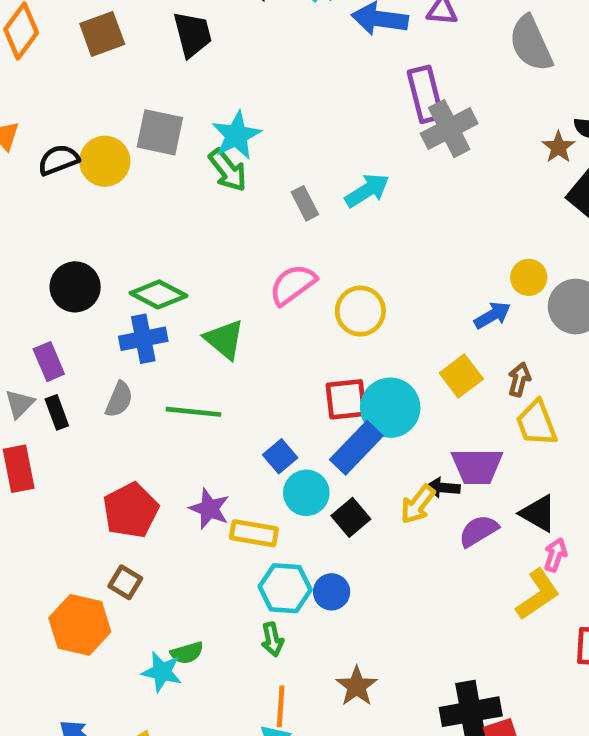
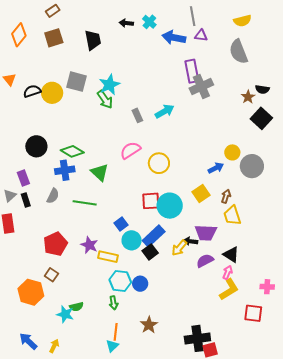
blue rectangle: (356, 448) -> (154, 236), moved
pink arrow: (555, 555) -> (228, 272), moved

